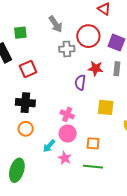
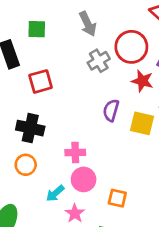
gray cross: (67, 49) -> (99, 61), turned -35
red star: (96, 68) -> (142, 81), moved
yellow square: (106, 107) -> (142, 123), moved
pink cross: (67, 114) -> (75, 152), moved, turned -32

